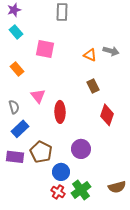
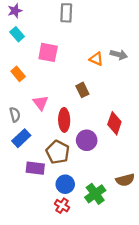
brown rectangle: (93, 86) -> (82, 90), moved
purple circle: (81, 149) -> (87, 140), moved
brown pentagon: (41, 152) -> (58, 152), moved
purple rectangle: (15, 157) -> (35, 168), moved
brown semicircle: (117, 187) -> (125, 180), moved
green cross: (81, 190) -> (95, 194), moved

